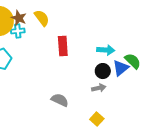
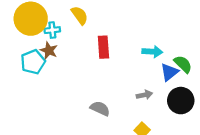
brown star: (19, 18) -> (49, 51), moved
black circle: (103, 71) -> (181, 101), moved, size x1.5

